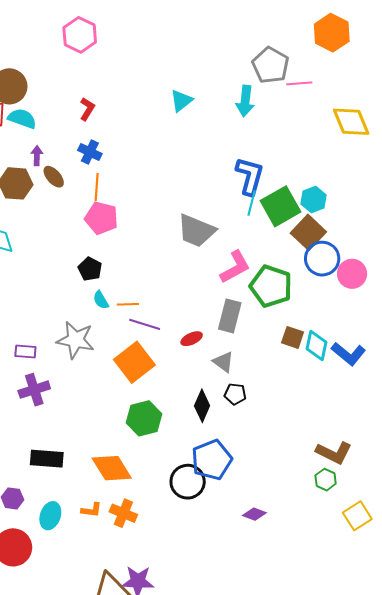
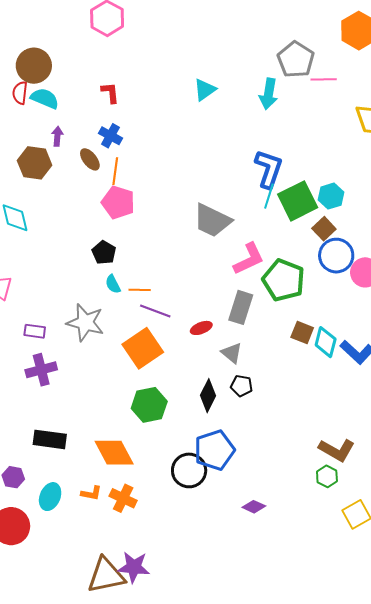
red L-shape: (87, 109) -> (110, 93), turned -40
brown ellipse: (54, 177) -> (90, 159), moved
brown square: (308, 232) -> (324, 229), size x0.7

